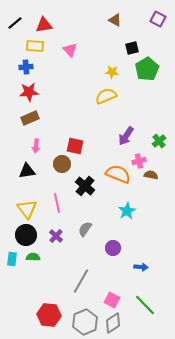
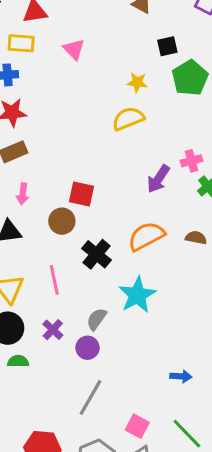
pink cross: (139, 161) -> (191, 161), moved
orange semicircle: (118, 174) -> (146, 236), turned -50
cyan star: (127, 211) -> (137, 295), moved, size x1.4
purple circle: (113, 248) -> (87, 348), moved

